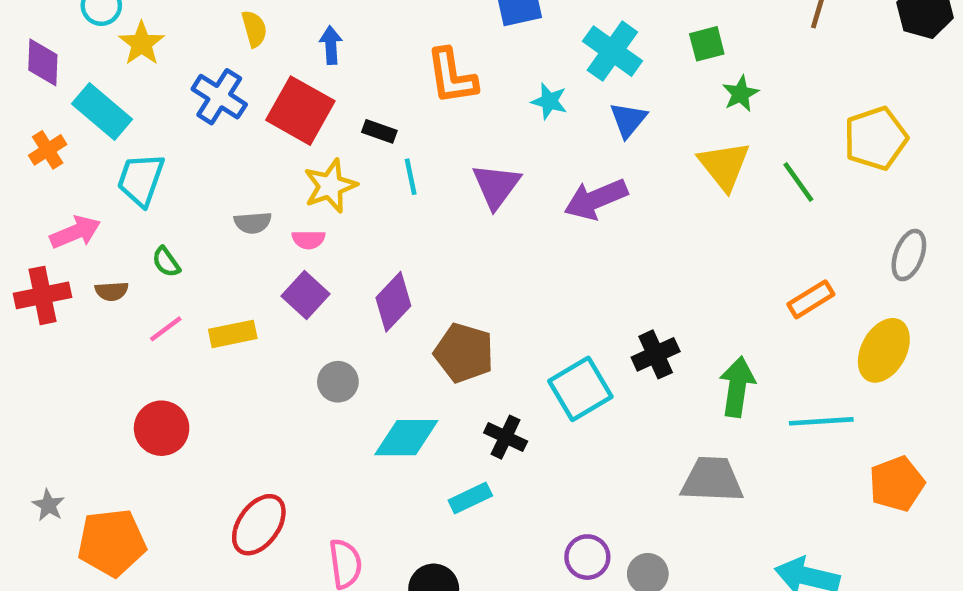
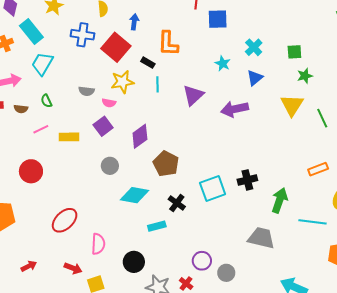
cyan cross: (612, 51) -> (254, 47), size x0.7
orange L-shape: (452, 76) -> (168, 44), moved
blue cross: (219, 97) -> (82, 35), turned -35

